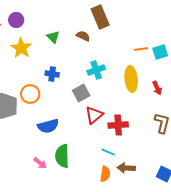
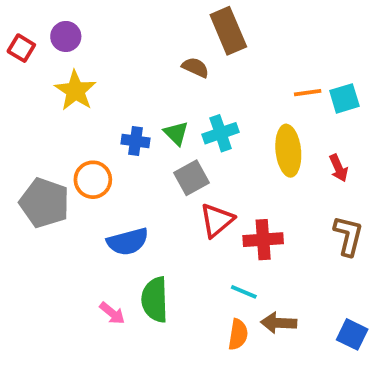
green triangle: (53, 37) -> (176, 133), moved

